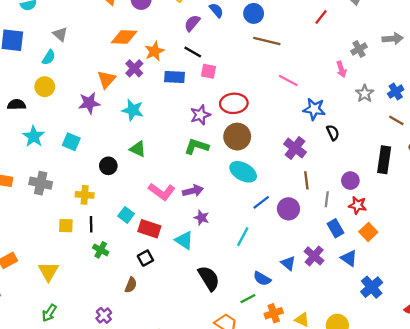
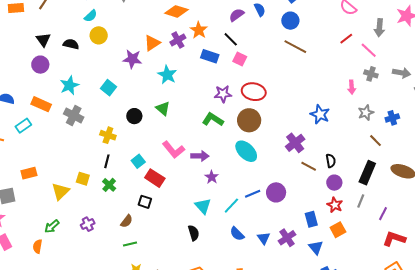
gray cross: (359, 49) -> (371, 74), turned 32
orange star: (155, 51) -> (199, 30), turned -30
cyan semicircle: (49, 57) -> (91, 16), moved
pink line: (288, 80) -> (369, 50), moved
brown line: (396, 120) -> (376, 141), moved
black semicircle: (333, 133) -> (331, 161), moved
cyan star: (34, 136) -> (69, 85), moved
brown line: (306, 180) -> (309, 166), moved, turned -70
gray line: (327, 199) -> (361, 201), moved
blue line: (261, 202) -> (253, 194), moved
purple star: (201, 218) -> (212, 177), moved
yellow square: (66, 226) -> (83, 179), moved
cyan triangle: (184, 240) -> (203, 206), moved
black square: (145, 258) -> (145, 202), turned 32
black semicircle: (209, 278) -> (194, 233), size x0.7
blue semicircle: (262, 279) -> (237, 234), moved
green line: (248, 299) -> (130, 244), moved
purple cross: (104, 315) -> (88, 224), moved

